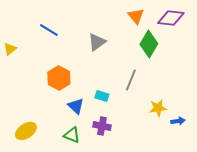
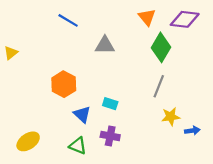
blue line: (49, 30) -> (68, 20), moved
gray triangle: (97, 42) -> (105, 45), turned 36
gray line: (131, 80) -> (159, 86), moved

